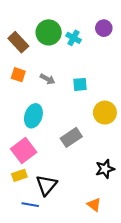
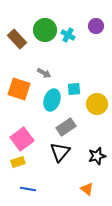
orange square: (18, 75) -> (19, 89), moved, size x1.6
cyan square: (80, 84) -> (74, 89), moved
cyan ellipse: (33, 116) -> (52, 100), moved
black triangle: (46, 185) -> (60, 152), moved

